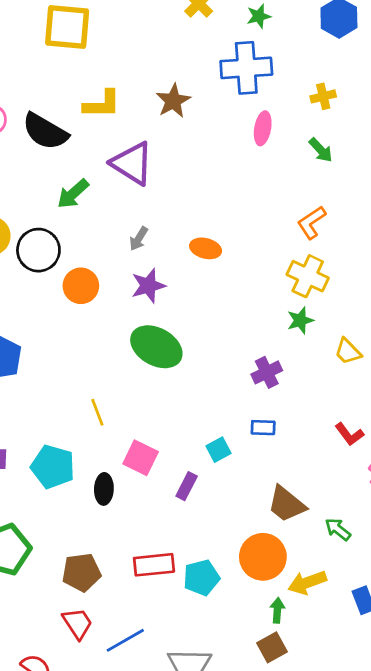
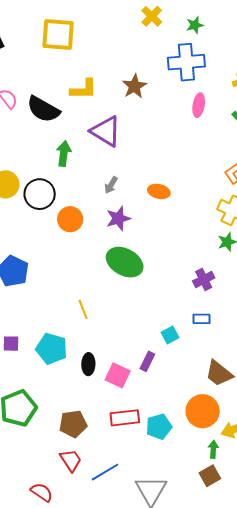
green arrow: (73, 194) -> (64, 154), turned 140
pink square: (141, 458) -> (118, 375), moved

